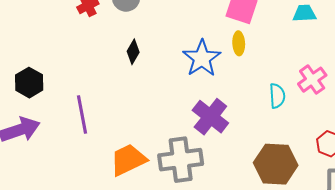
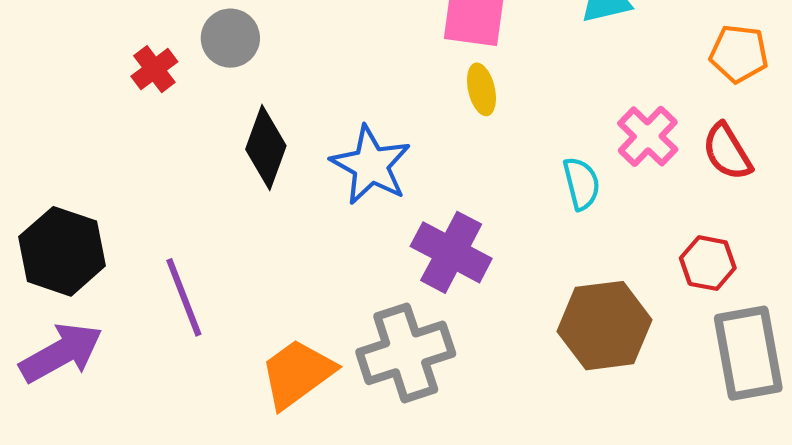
black diamond: (133, 52) -> (266, 148), size x1.5
blue star: (202, 58) -> (371, 165), moved
black hexagon: (29, 83) -> (62, 251), size x1.4

